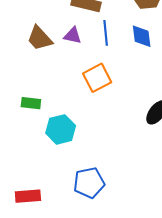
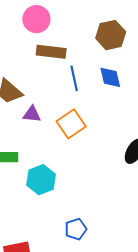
purple triangle: (73, 36) -> (32, 114), moved
blue pentagon: (89, 183) -> (76, 229), size x0.7

